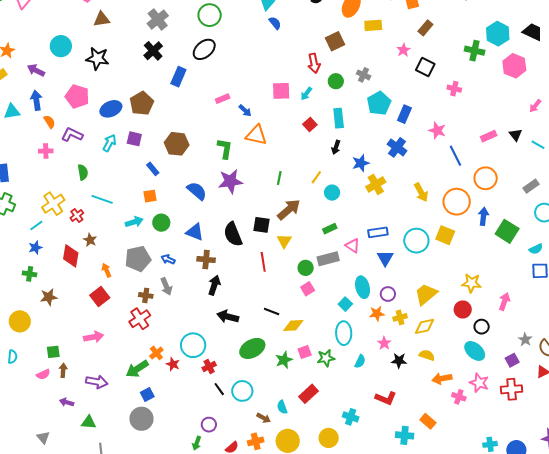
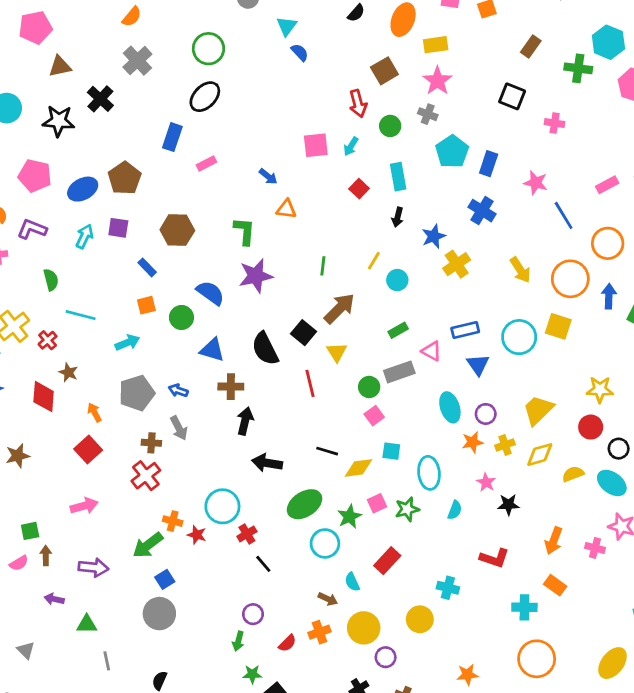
brown rectangle: (425, 28) -> (531, 47), moved
pink star: (403, 50) -> (437, 81), moved, size x1.5
black cross: (153, 51) -> (100, 99), moved
pink rectangle: (223, 99) -> (206, 163), moved
orange triangle: (256, 135) -> (286, 209), size x0.7
green circle: (161, 223) -> (181, 317), moved
black square: (261, 225) -> (303, 333), turned 36
cyan square: (345, 304) -> (391, 451), moved, turned -32
orange cross: (156, 353) -> (173, 521), turned -32
yellow semicircle: (427, 355) -> (573, 474), moved, turned -35
orange arrow: (442, 379) -> (554, 541), moved, turned -54
cyan circle: (242, 391) -> (325, 543), moved

